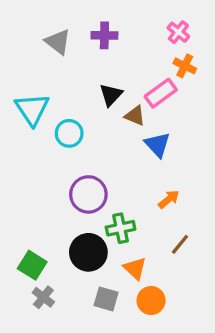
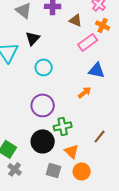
black triangle: (111, 95) -> (33, 38), moved
brown triangle: (135, 116) -> (76, 20), moved
cyan circle: (69, 133) -> (44, 67), moved
blue triangle: (157, 145) -> (97, 70), moved, turned -36
orange arrow: (169, 199) -> (85, 92), moved

